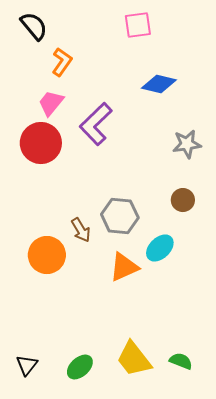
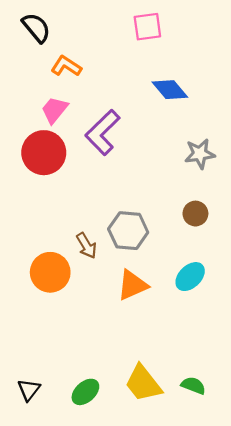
orange L-shape: (62, 62) -> (66, 66), turned -92
blue diamond: (159, 84) -> (170, 90), turned 36
cyan ellipse: (160, 248) -> (190, 277), moved

